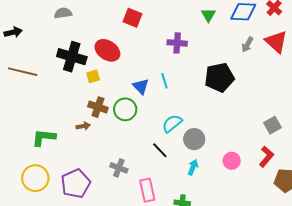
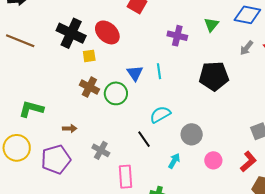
green triangle: (208, 15) -> (211, 25), moved
brown arrow: (83, 126) -> (70, 128), moved
gray circle: (194, 139) -> (192, 134), moved

